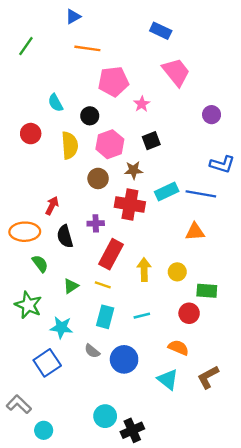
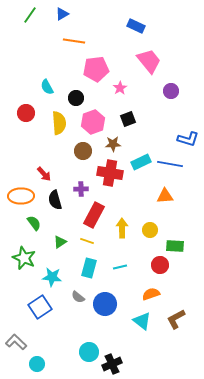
green line: (26, 46) -> (30, 15), moved
purple circle: (212, 115) -> (171, 91), moved
red arrow: (52, 206) -> (44, 174), turned 112
orange semicircle: (178, 348) -> (151, 294), turned -42

